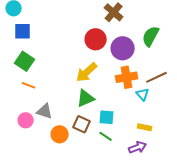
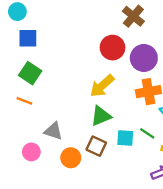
orange line: (29, 85) -> (24, 101), moved
pink circle: (26, 120) -> (31, 152), moved
green line: (106, 136) -> (147, 133), moved

